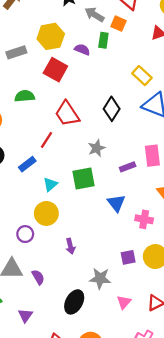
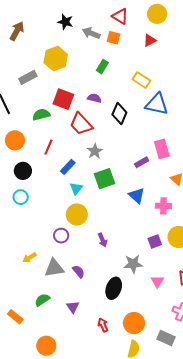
green rectangle: (103, 40) -> (102, 67), moved, turned 32
purple semicircle: (82, 50) -> (94, 98), moved
red square: (55, 70) -> (63, 99), moved
red line: (47, 140) -> (48, 147), moved
gray star: (97, 148) -> (95, 151), moved
blue rectangle: (27, 164) -> (68, 167), moved

